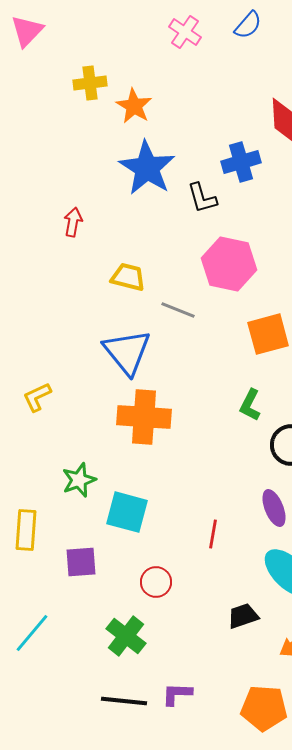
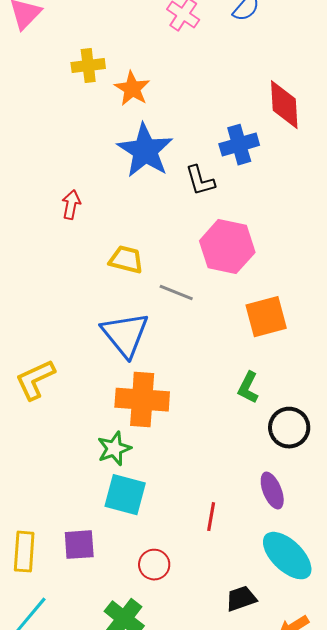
yellow L-shape: (37, 397) -> (35, 380), size x1.4
green star: (79, 480) -> (114, 449), moved
yellow rectangle: (26, 530) -> (24, 552), moved

